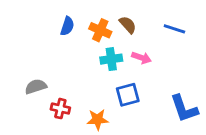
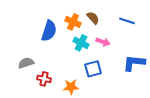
blue semicircle: (67, 26) -> (49, 31), moved, size x1.5
cyan cross: (111, 59) -> (81, 43), turned 35
blue L-shape: (184, 109) -> (134, 63), moved, turned 115

